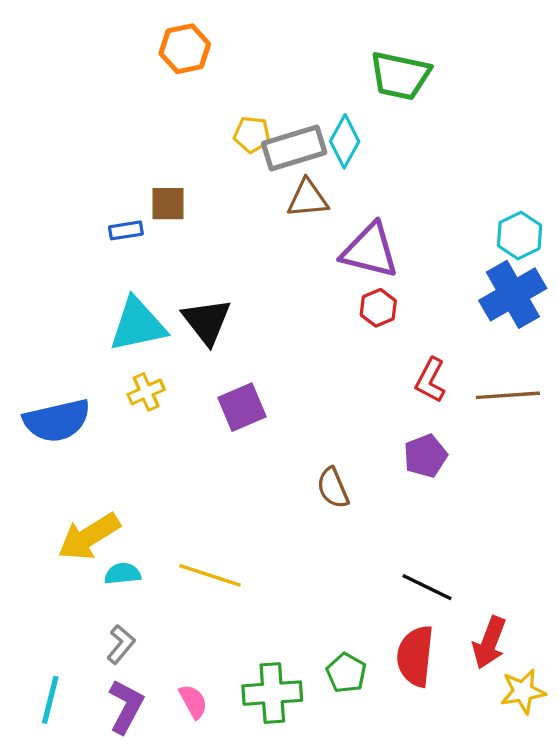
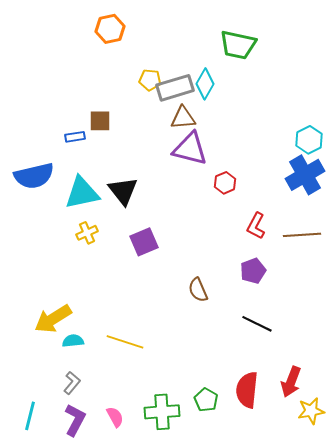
purple triangle: (370, 251) -> (190, 149), moved
blue semicircle: (57, 421) -> (34, 176), moved
black line: (427, 587) -> (257, 324), moved

